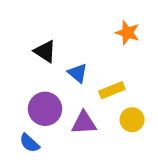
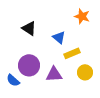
blue triangle: (78, 73) -> (59, 37), moved
blue semicircle: (29, 143) -> (13, 80), moved

